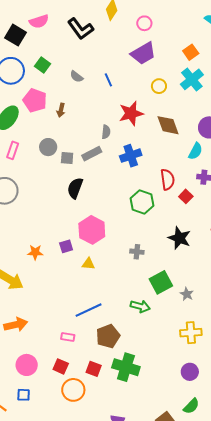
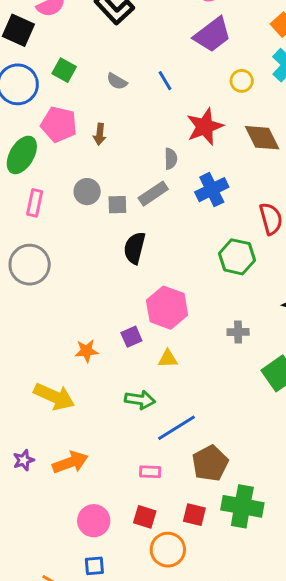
green arrow: (140, 306) -> (140, 400), moved

